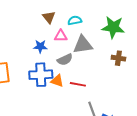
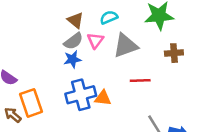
pink triangle: (61, 36) -> (95, 41), turned -40
gray semicircle: (65, 60) -> (73, 41), moved
red line: (78, 84) -> (140, 81), moved

